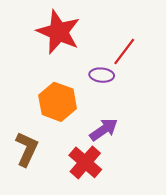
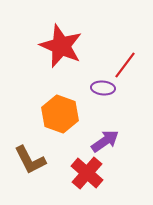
brown L-shape: (27, 149) -> (30, 160), turned 128

